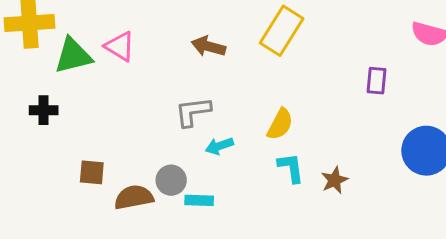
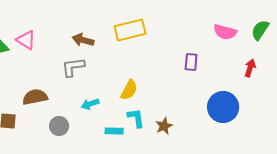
yellow rectangle: (282, 31) -> (130, 30), turned 44
gray L-shape: (193, 112) -> (73, 67), moved
brown semicircle: (134, 197) -> (35, 97), moved
cyan rectangle: (199, 200) -> (114, 131), moved

